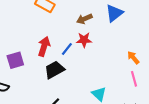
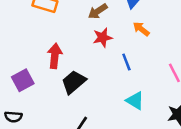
blue line: (67, 49) -> (126, 62), moved, turned -48
orange arrow: (133, 58) -> (141, 29), moved

